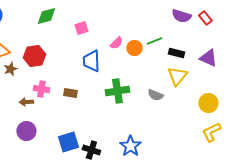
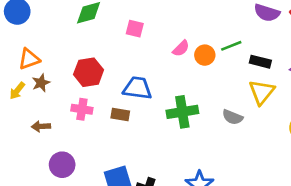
pink square: (81, 28) -> (135, 29), turned 32
red hexagon: (34, 56) -> (89, 72), moved
blue trapezoid: (91, 61) -> (137, 88), moved, turned 100
brown arrow: (26, 102) -> (41, 126), moved

